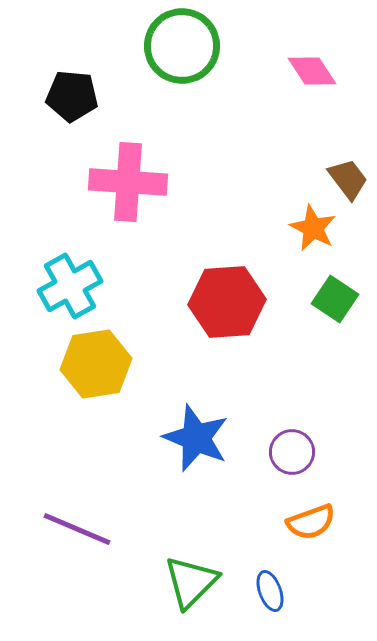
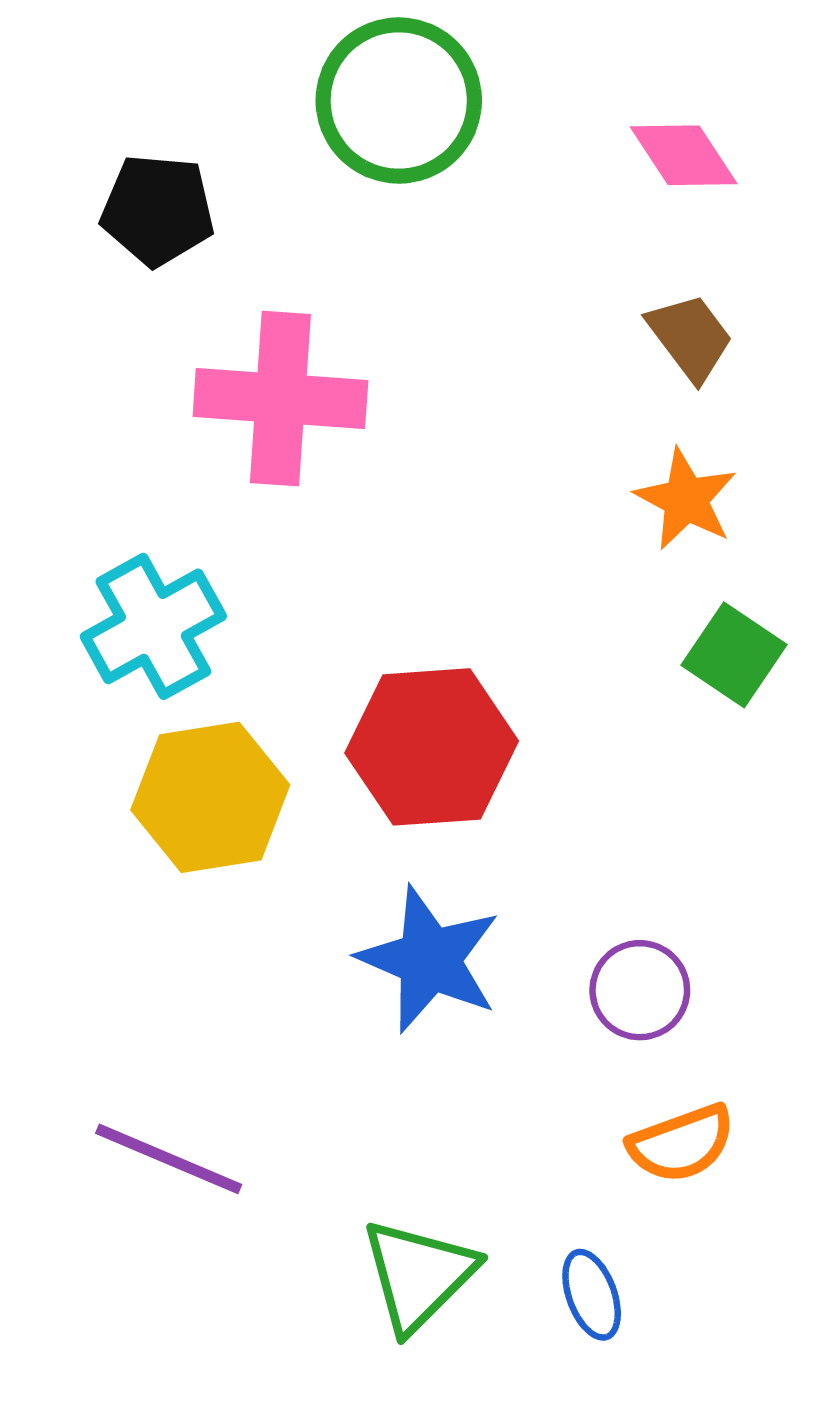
brown trapezoid: (348, 179) -> (690, 337), moved
red hexagon: (227, 302) -> (432, 747), moved

